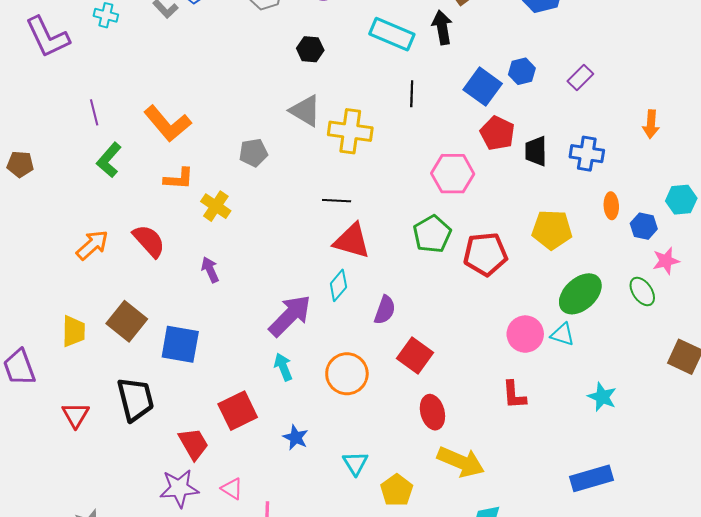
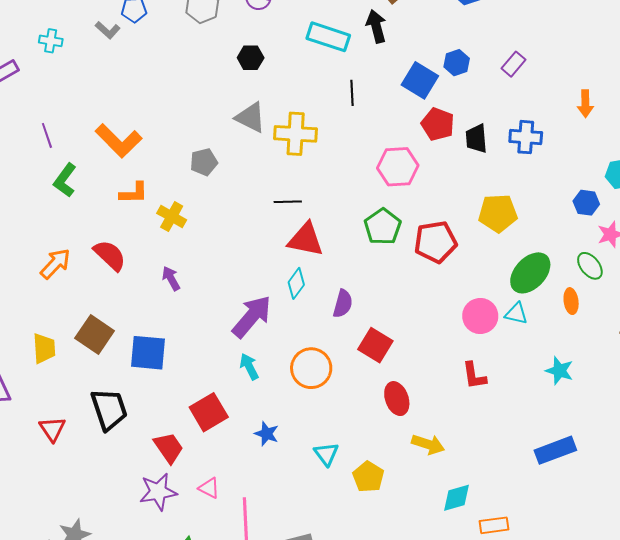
orange ellipse: (611, 206) -> (571, 301), moved
yellow arrow: (461, 462) -> (428, 444), size x0.7

